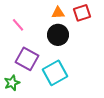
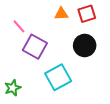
black circle: (58, 35) -> (85, 45), moved
purple square: (27, 59) -> (35, 47), moved

